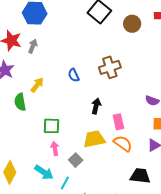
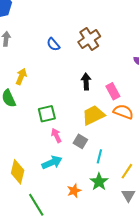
blue semicircle: (74, 75) -> (53, 44), moved
cyan arrow: (44, 172) -> (52, 162), turned -42
cyan line: (65, 183) -> (99, 156), moved

